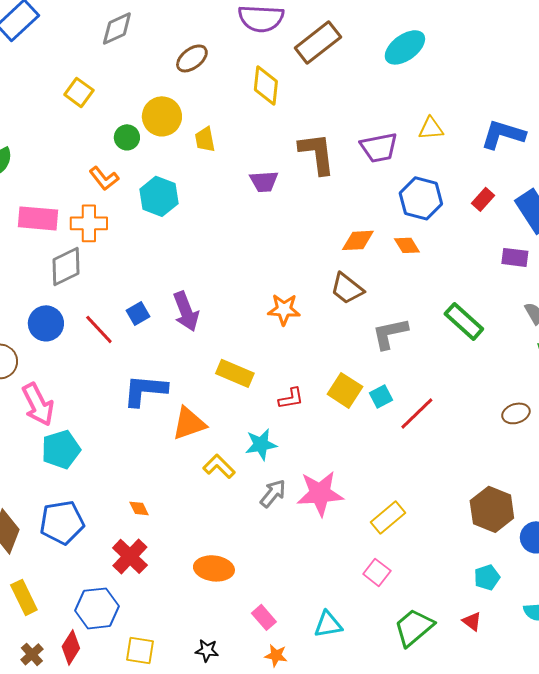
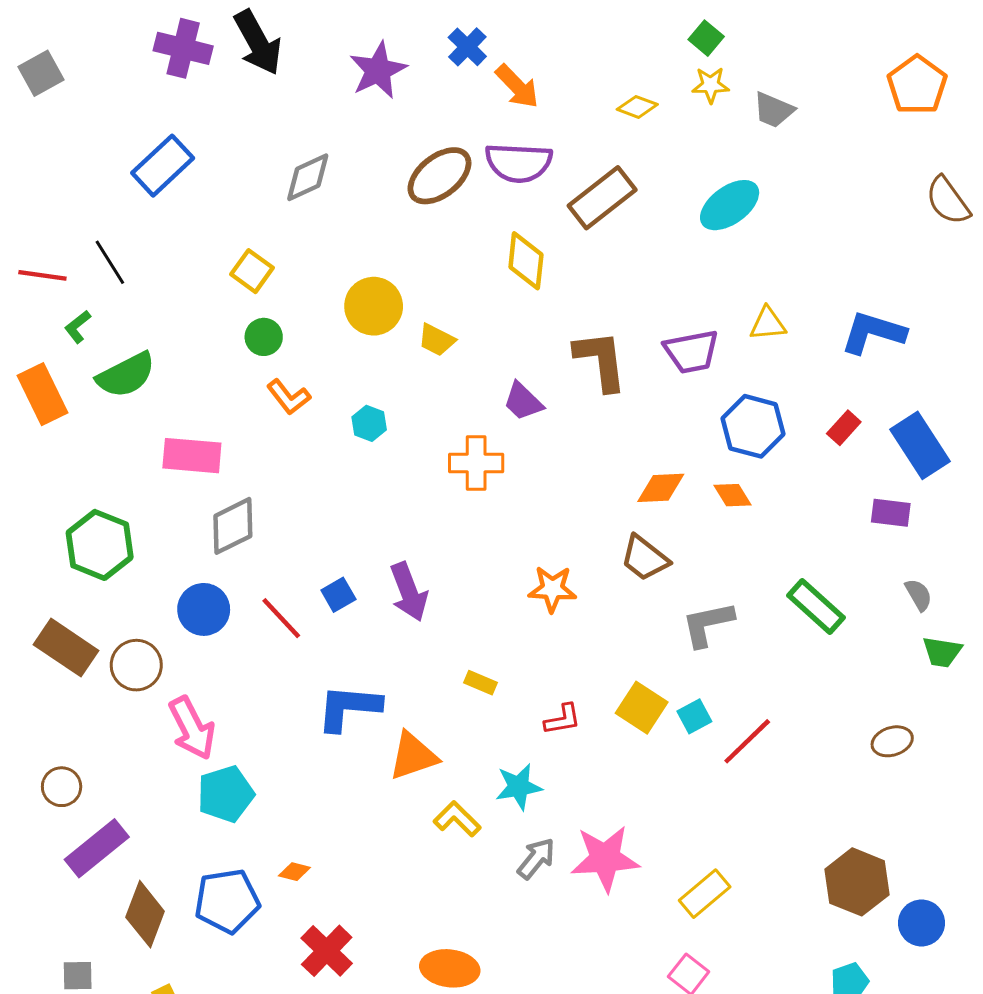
brown ellipse: (192, 58) -> (440, 176), moved, size x1.4
green circle: (127, 137) -> (264, 337), moved
yellow trapezoid: (205, 139) -> (437, 340), turned -52
purple trapezoid: (264, 181) -> (523, 401), turned 48
cyan hexagon: (159, 196) -> (369, 423), size x0.6
orange cross: (89, 223) -> (476, 463), moved
yellow rectangle: (235, 373) -> (481, 683), size x0.6
orange diamond: (139, 508) -> (294, 872), moved, turned -50

